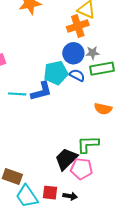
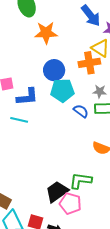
blue circle: (73, 53) -> (54, 70), moved
cyan pentagon: (56, 73) -> (62, 90), moved
blue L-shape: (41, 91) -> (27, 97), moved

